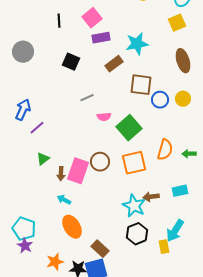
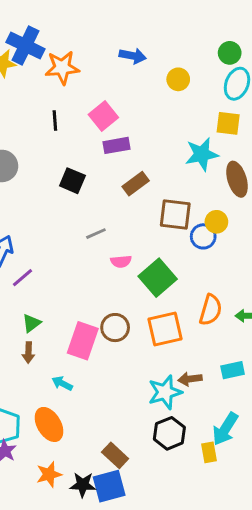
yellow square: (177, 23) -> (228, 123), turned 30
cyan star: (137, 44) -> (202, 154), moved
yellow circle: (183, 99) -> (216, 222), moved
brown arrow: (61, 174) -> (28, 353), moved
cyan star: (134, 206) -> (165, 392), turned 30
orange ellipse: (72, 227) -> (49, 424), moved

